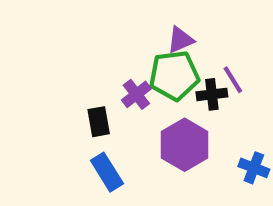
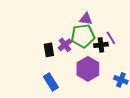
purple triangle: (180, 40) -> (86, 19), turned 32
black rectangle: (99, 122) -> (49, 50), moved

